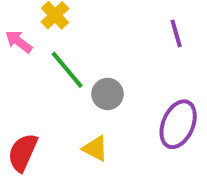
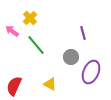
purple line: (176, 33) -> (83, 33), moved
gray circle: (107, 94) -> (71, 57), moved

